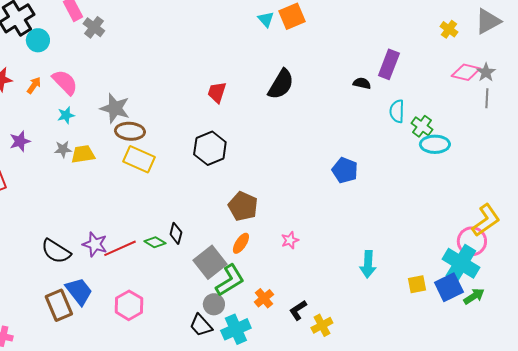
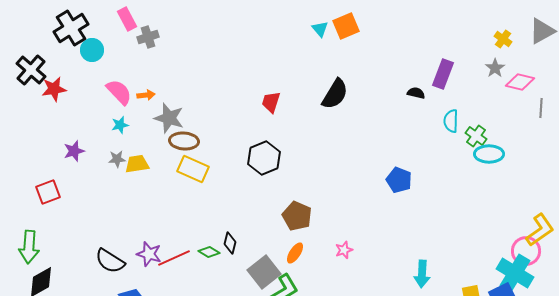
gray cross: (94, 27) -> (148, 37), turned 35
gray star: (486, 72) -> (495, 68), moved
orange arrow: (34, 85) -> (146, 95), moved, turned 48

